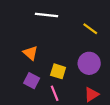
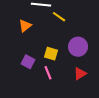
yellow line: (90, 29) -> (59, 17), moved
orange triangle: (30, 53) -> (25, 26), moved, turned 40

